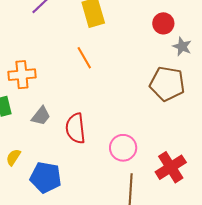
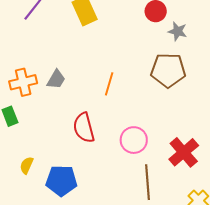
orange line: (84, 58) -> (109, 84), moved, turned 55
gray trapezoid: (41, 116) -> (56, 79), moved

